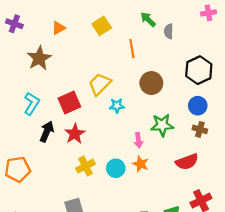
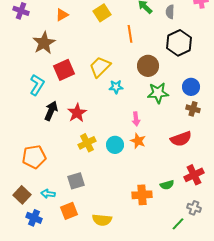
gray semicircle: (169, 31) -> (170, 12), moved
black hexagon: (199, 70) -> (179, 43), moved
red square: (69, 102) -> (64, 70), moved
green star: (162, 125) -> (158, 93), moved
orange pentagon: (18, 169) -> (34, 157), moved

